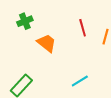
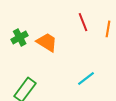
green cross: (25, 21) -> (20, 37), moved

